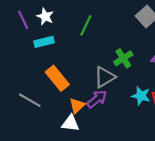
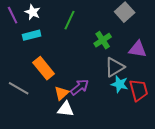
green cross: (123, 58) -> (103, 40), moved
gray triangle: (105, 77) -> (115, 67), moved
white triangle: (70, 123) -> (66, 109), moved

